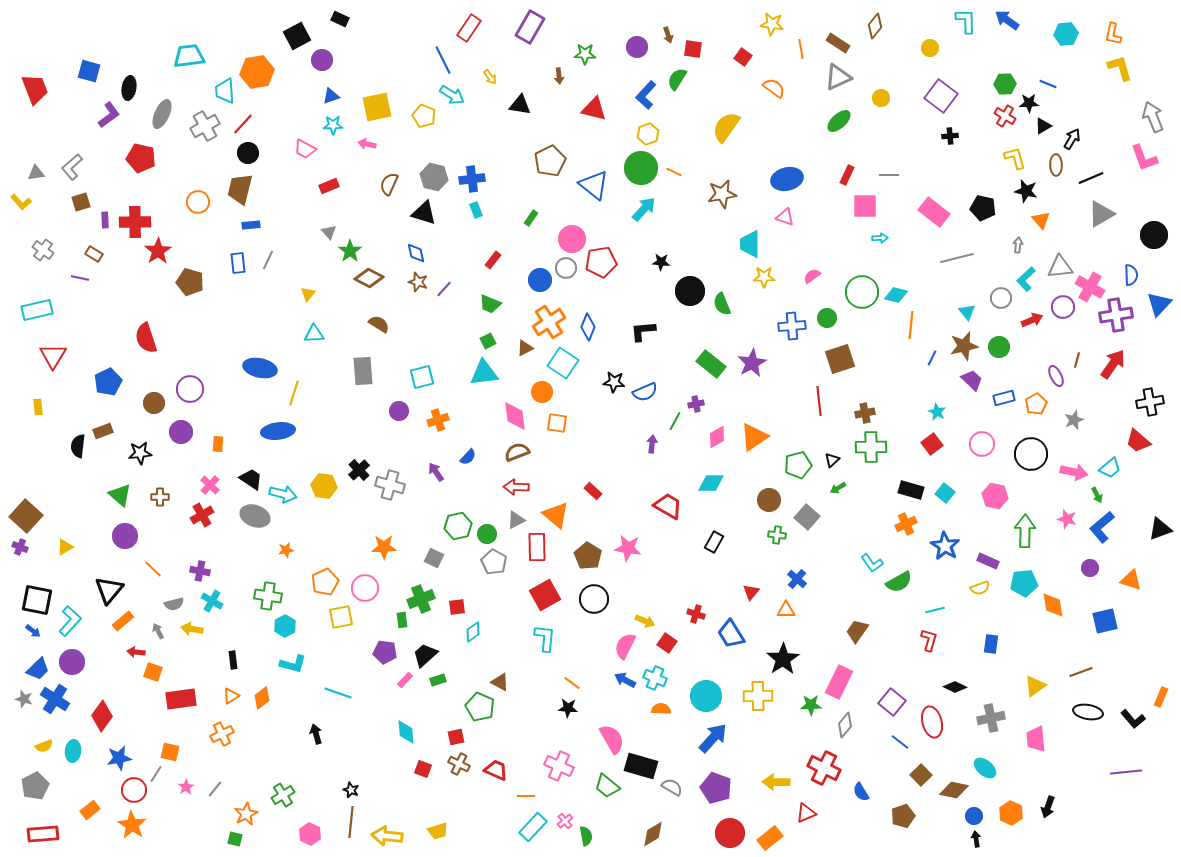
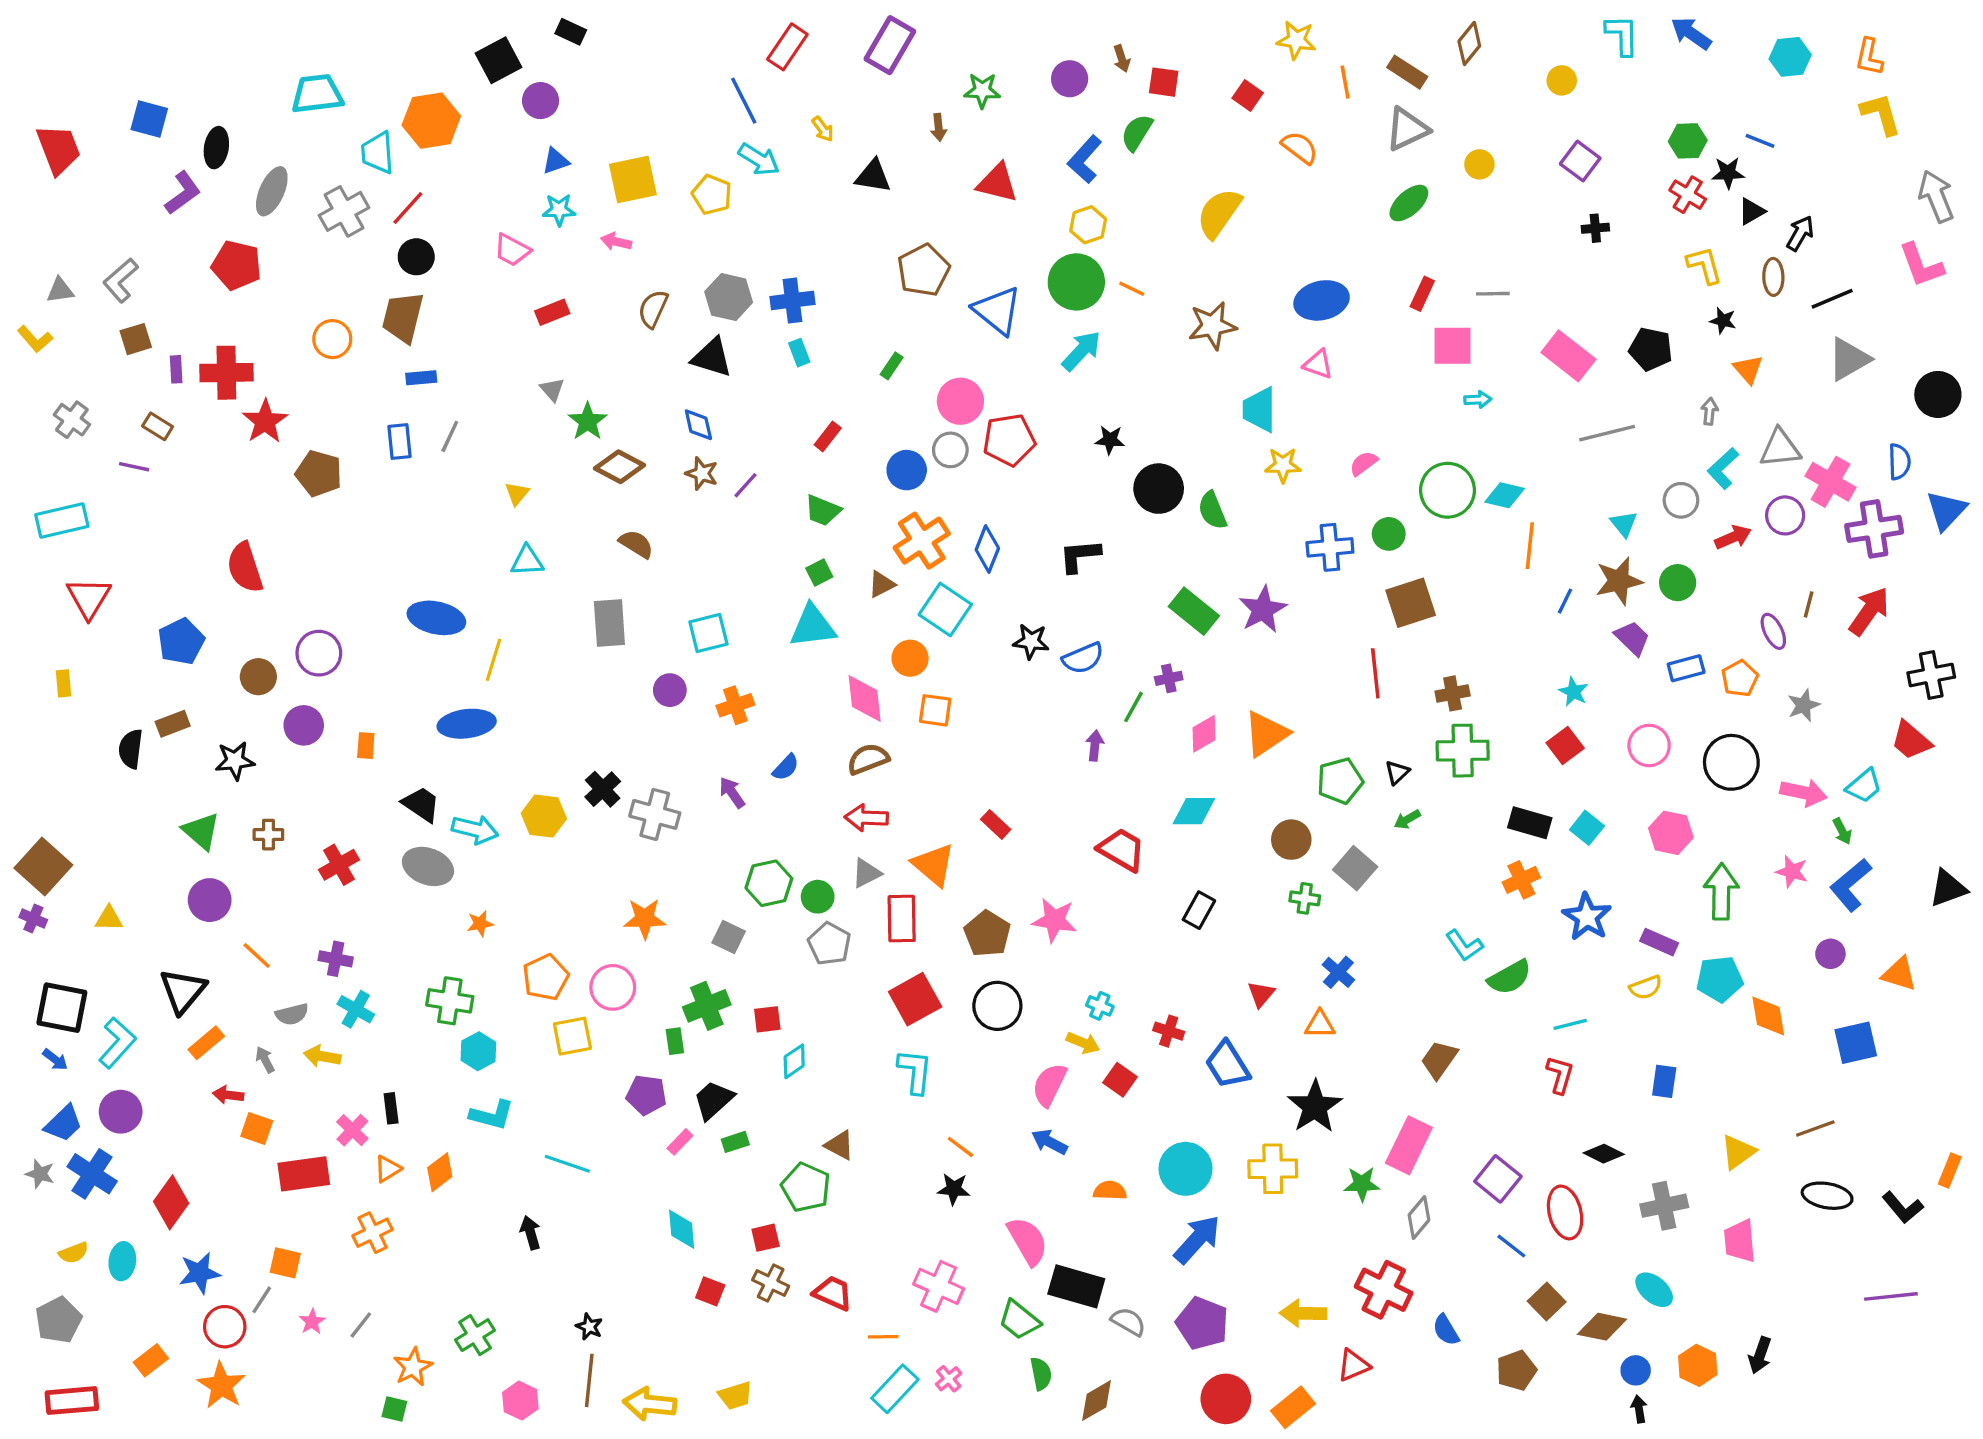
purple square: (941, 96) -> (1580, 161), size x0.7
black star: (1026, 191) -> (1723, 321), size x0.7
pink cross: (210, 485) -> (352, 1130), moved
yellow triangle: (65, 547) -> (109, 919), turned 30
cyan cross: (655, 678) -> (1100, 1006), moved, size x0.7
green semicircle: (586, 836) -> (1041, 1374), moved

